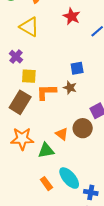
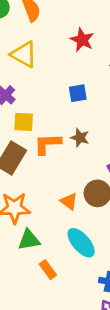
blue square: (77, 68) -> (78, 93), moved
green triangle: (46, 150) -> (29, 240), moved
cyan ellipse: (69, 178) -> (81, 243), moved

